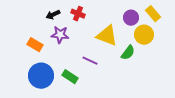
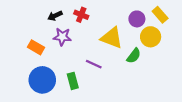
green rectangle: (70, 77) -> (73, 81), turned 42

